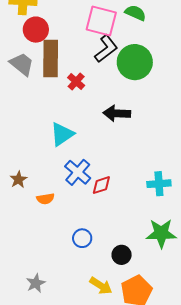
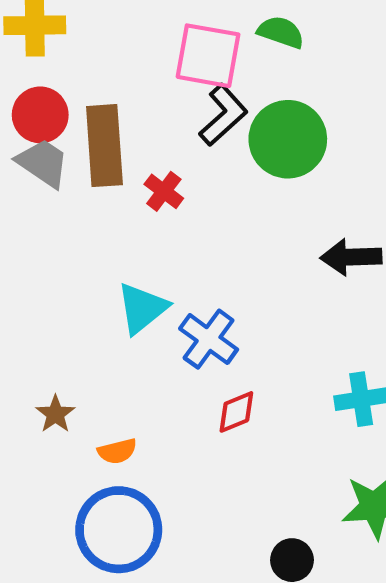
red circle: (36, 30) -> (40, 115), moved
black arrow: (117, 113) -> (351, 257), moved
blue cross: (78, 172) -> (209, 339), moved
blue circle: (82, 238) -> (119, 530), moved, size x2.0

